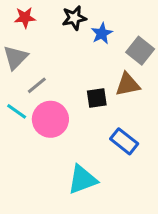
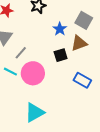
blue star: (102, 33) -> (60, 29), moved
cyan triangle: (82, 179) -> (35, 112), moved

